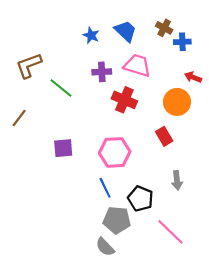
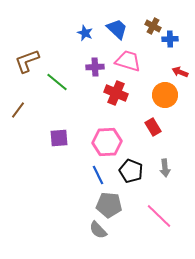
black pentagon: (140, 199) -> (131, 171), moved

